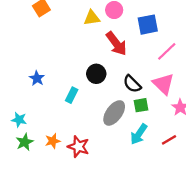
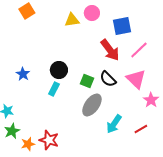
red arrow: (116, 44) -> (110, 50), moved
black circle: (96, 74) -> (59, 70), moved
green square: (141, 105) -> (87, 81), moved, turned 32
orange star: (53, 141) -> (28, 144), moved
red star: (78, 147) -> (49, 140), moved

